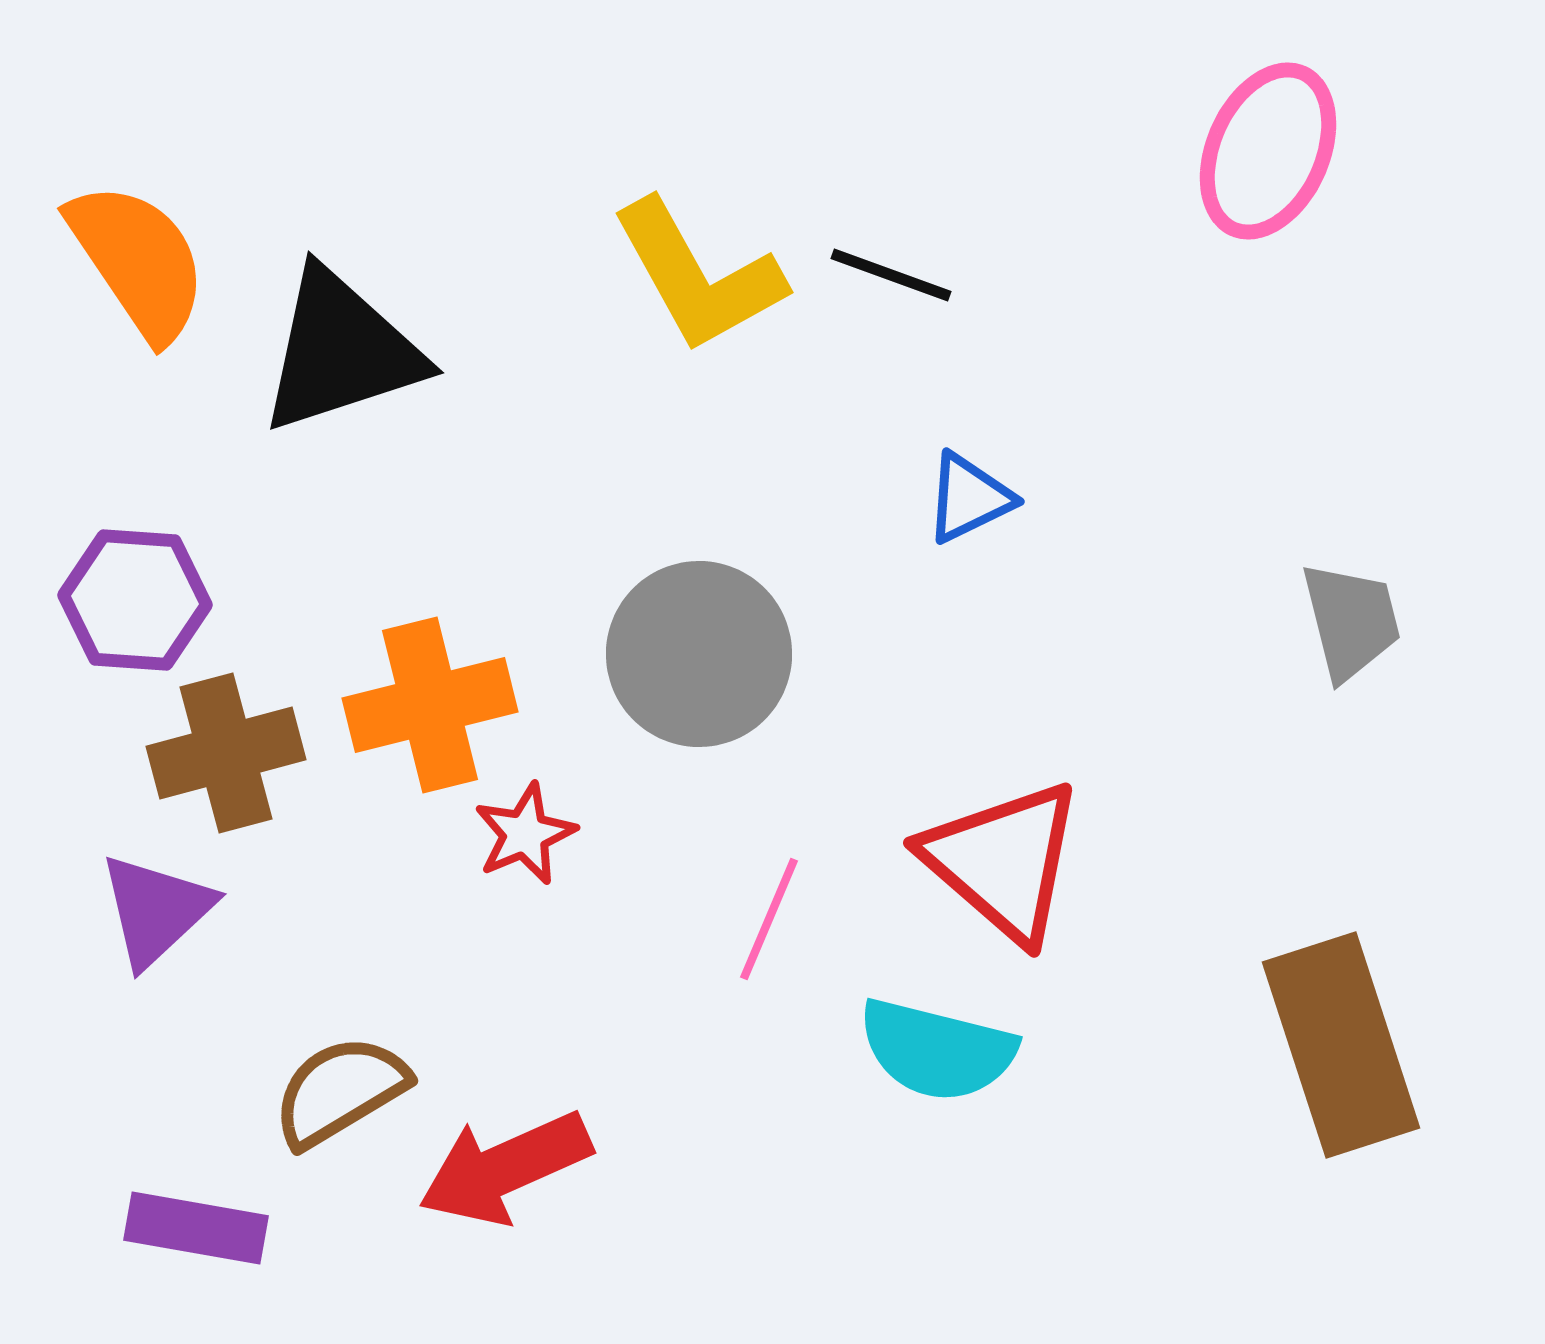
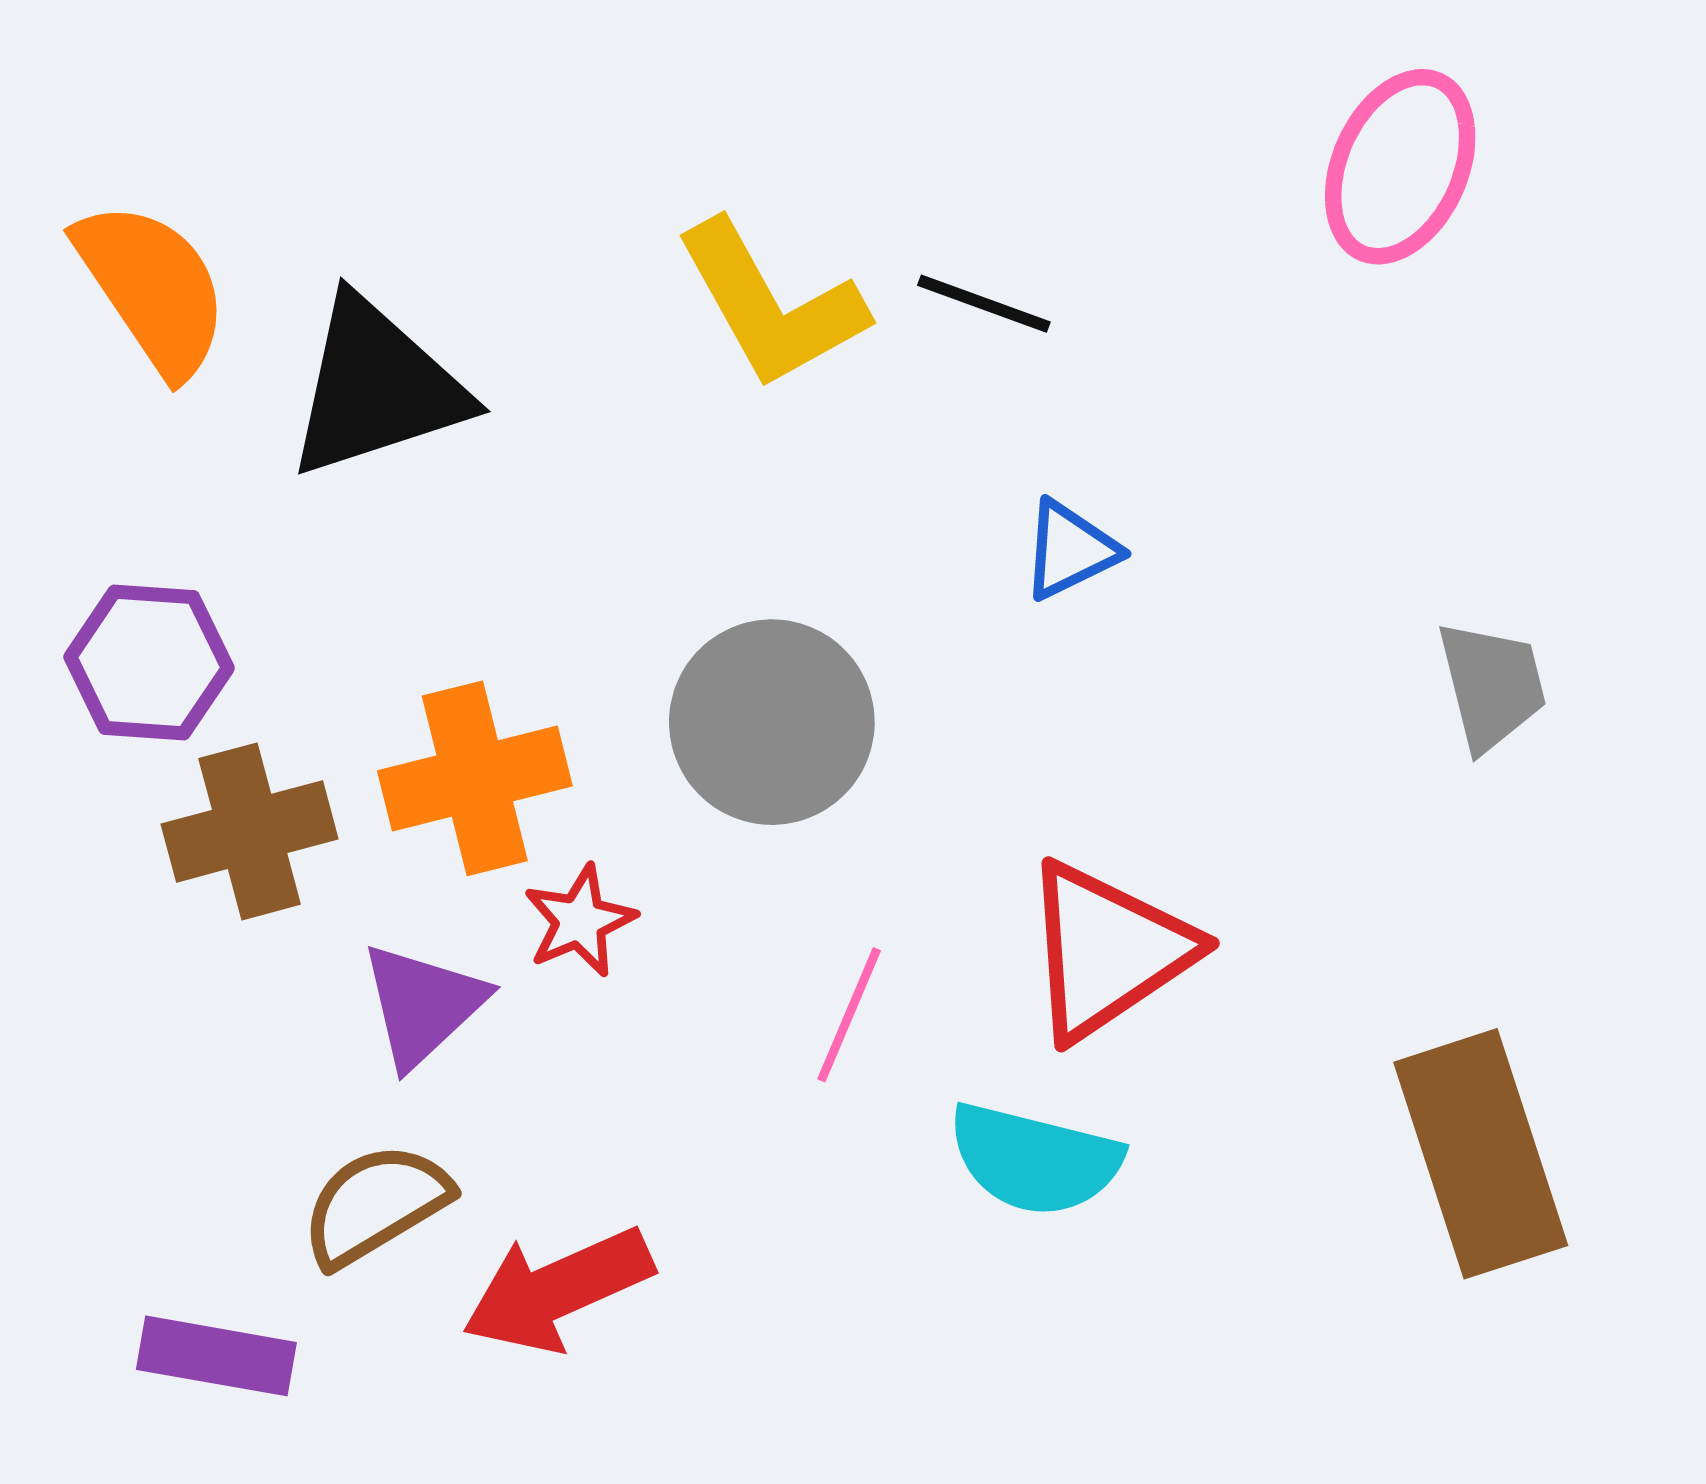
red triangle: (1003, 861) -> (1108, 951), turned 45
purple triangle: (156, 910) -> (423, 1005), moved

